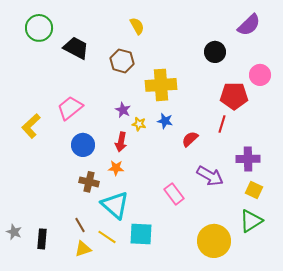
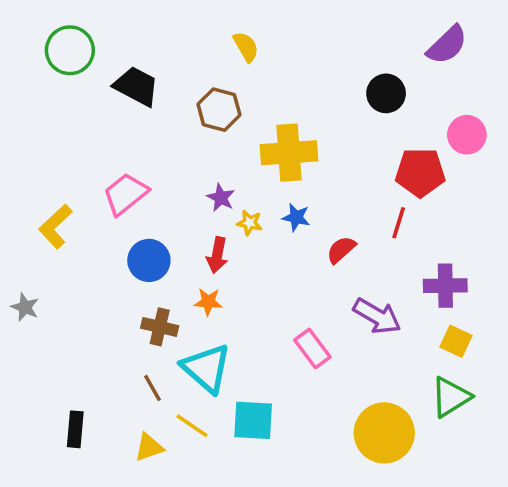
brown line: (80, 225) -> (153, 388), moved
gray star: (14, 232) -> (25, 307), moved

